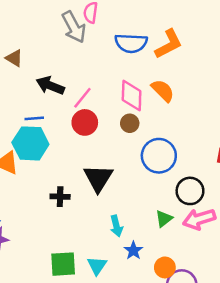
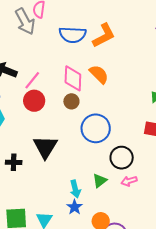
pink arrow: (199, 219) -> (129, 181), size x0.6
cyan arrow: (116, 226) -> (75, 189), moved

